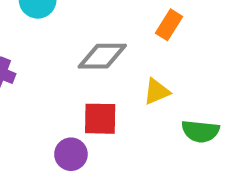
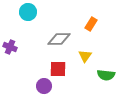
yellow triangle: (157, 92) -> (85, 56), turned -32

